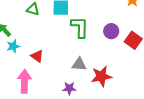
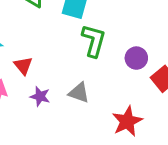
red star: (101, 76) -> (127, 121), moved, turned -30
purple star: (69, 88) -> (40, 96), moved

